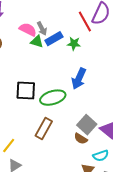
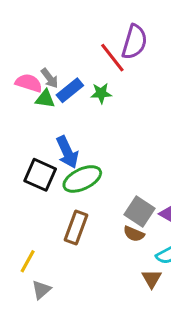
blue arrow: (79, 79) -> (67, 152), moved, turned -40
black square: (26, 90) -> (40, 175), turned 30

